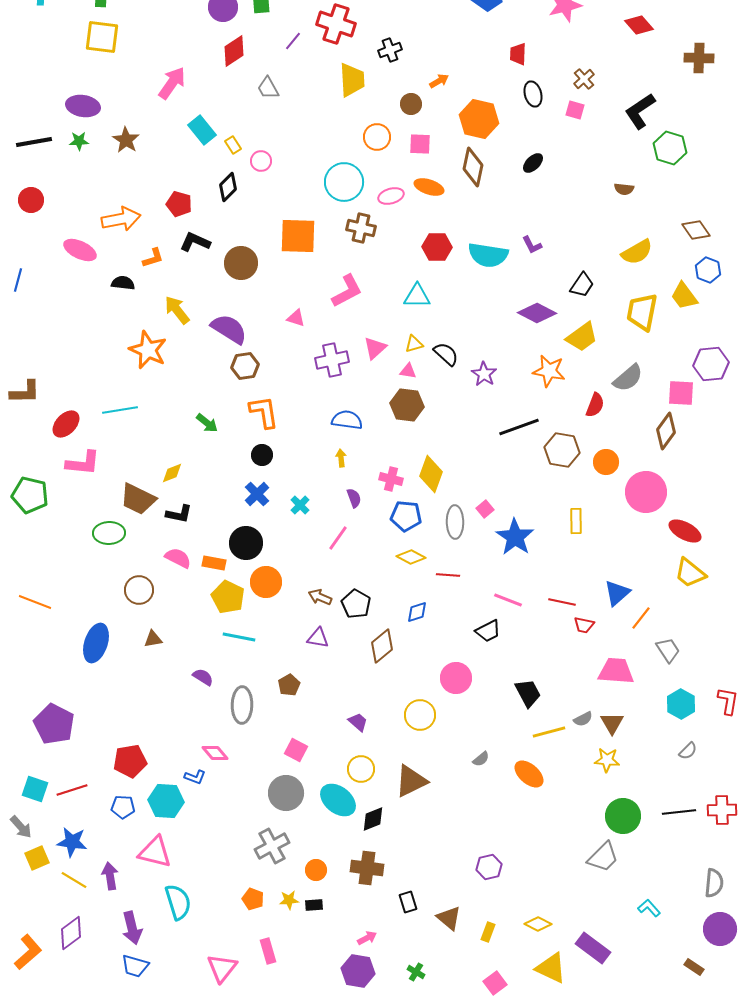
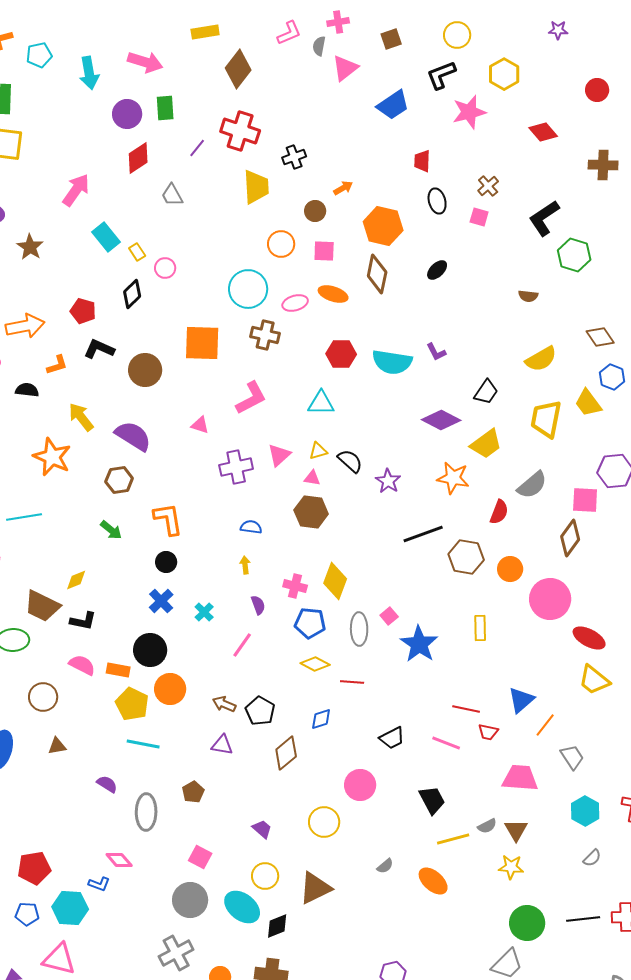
brown hexagon: (245, 366) -> (119, 480), moved
blue semicircle: (347, 420) -> (251, 527), size x0.7
pink line: (508, 600) -> (446, 743), moved

